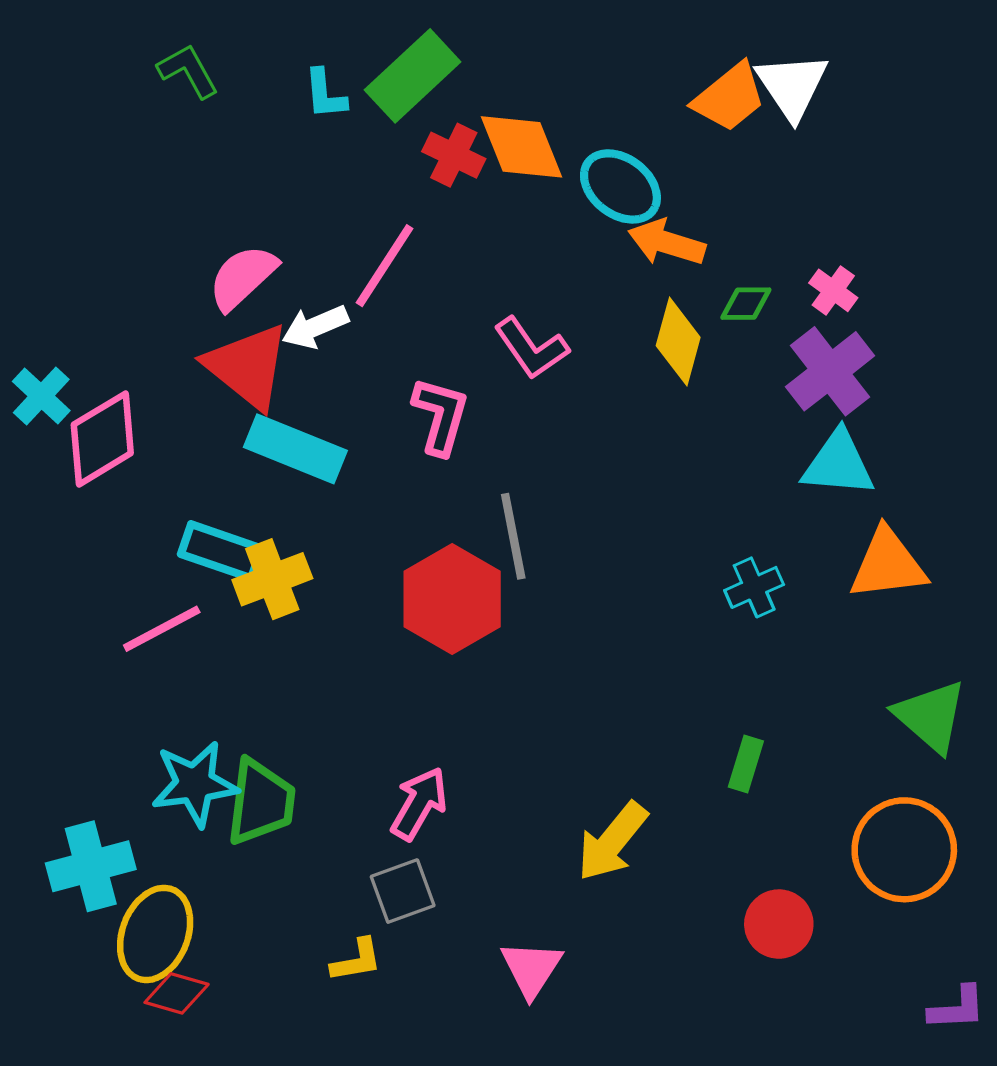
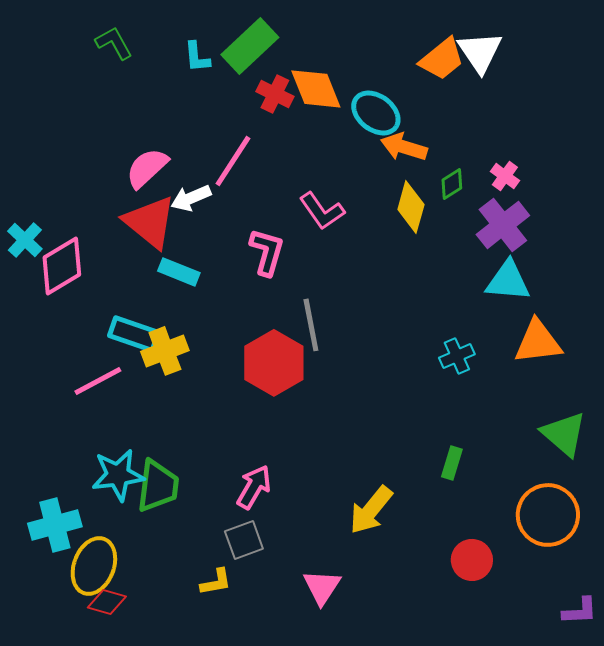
green diamond: (746, 304) -> (452, 184), turned -32
cyan rectangle: (295, 449) -> (179, 272), size x0.7

